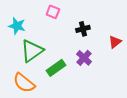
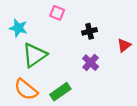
green rectangle: (56, 68) -> (60, 92), moved

